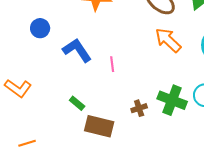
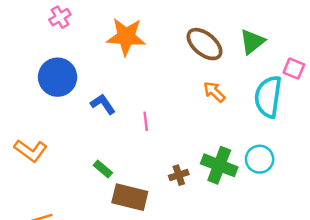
blue circle: (40, 28) -> (58, 77), size x1.6
orange arrow: (168, 40) -> (214, 92), size x0.7
blue L-shape: (77, 50) -> (103, 104), size x0.7

